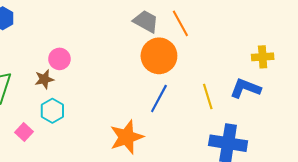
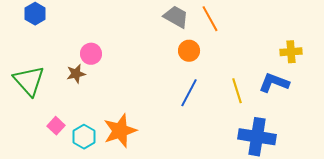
orange circle: (159, 56) -> (189, 51), size x0.6
cyan hexagon: (52, 111) -> (84, 137), moved
orange star: (126, 137) -> (120, 131), moved

